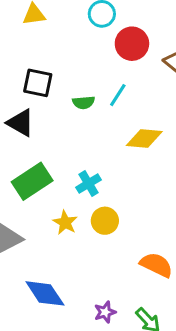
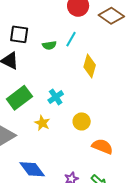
yellow diamond: (144, 139) -> (90, 66), turned -75
yellow circle: (105, 221) -> (82, 121), moved

